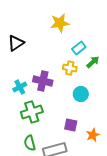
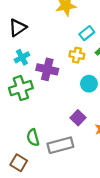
cyan cross: (20, 87) -> (22, 57), moved
green cross: (32, 112) -> (21, 88), moved
purple square: (71, 125) -> (78, 118), turned 32

